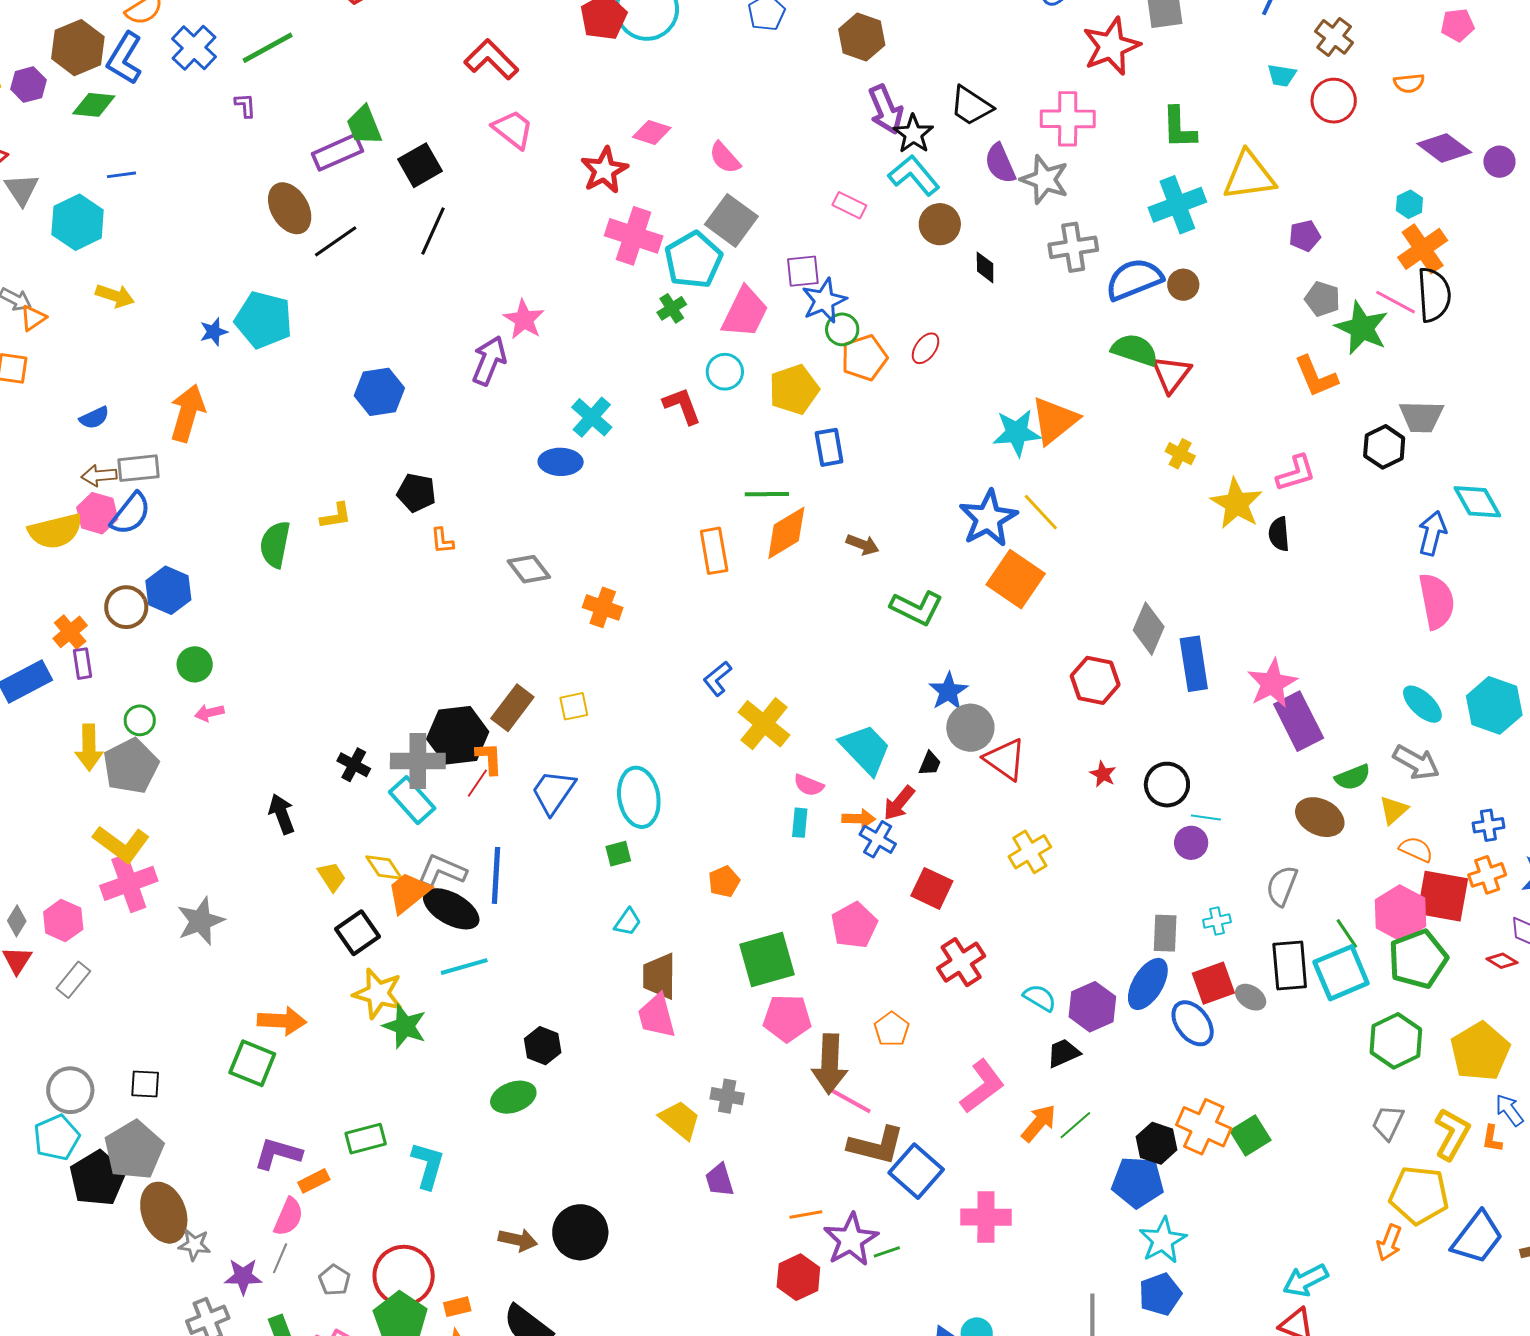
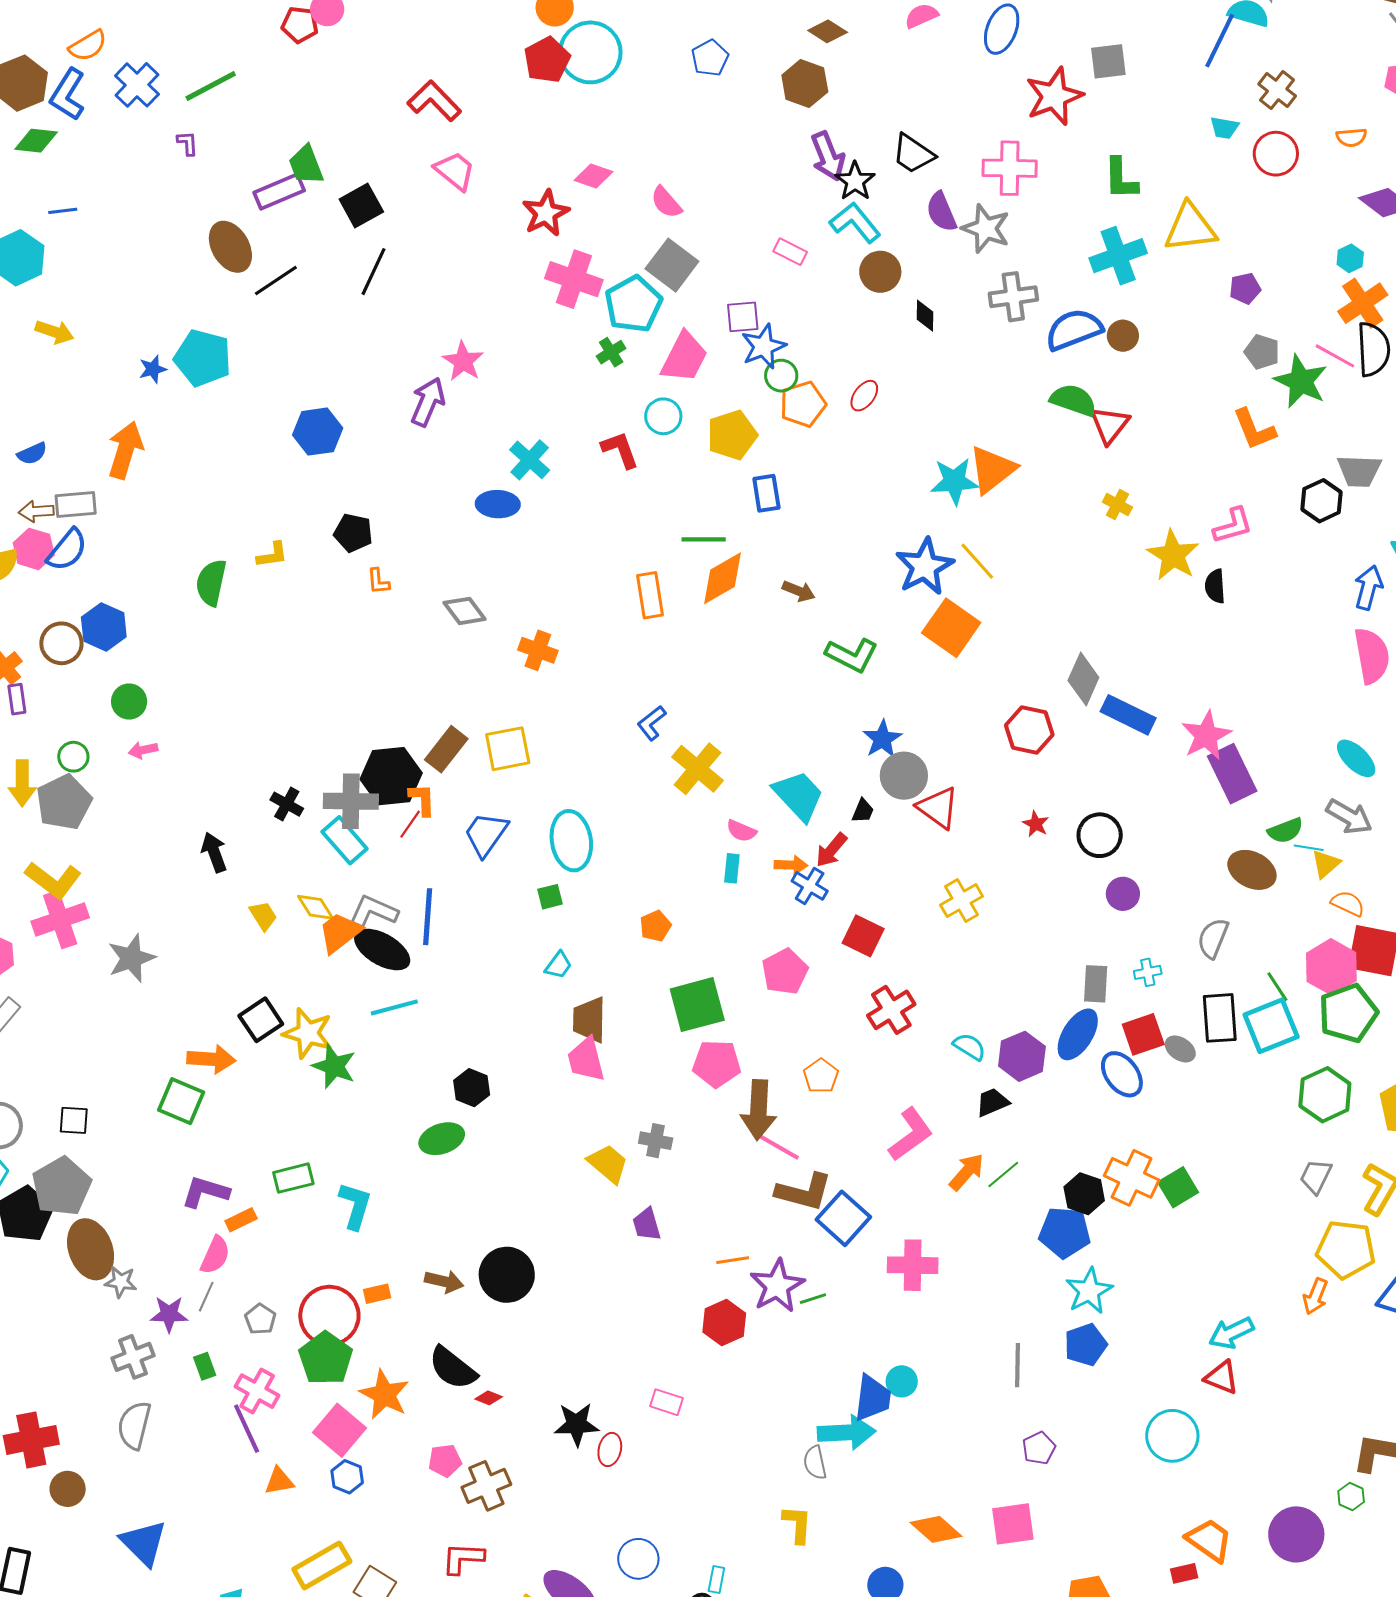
blue rectangle: (1194, 664) -> (1128, 715), turned -56
yellow square: (574, 706) -> (508, 749), size x1.6
cyan line: (1206, 818) -> (1309, 848), moved
black square: (358, 933) -> (261, 1020), moved
orange rectangle: (457, 1307) -> (377, 1294), moved

